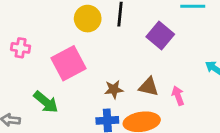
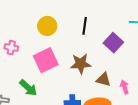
yellow circle: (88, 19) -> (47, 26), moved
brown star: (114, 89) -> (81, 64), moved, size x1.5

